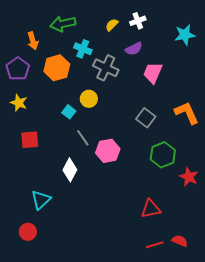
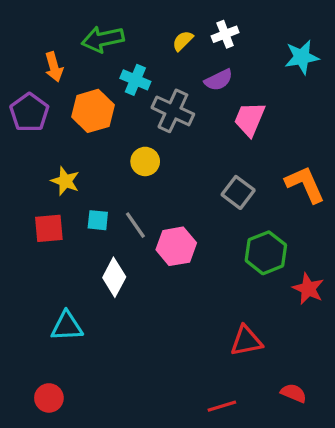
yellow star: (19, 103) -> (65, 181), moved
cyan square: (69, 112) -> (98, 220), moved, turned -32
cyan triangle: (41, 200) -> (67, 326), turned 40
red circle: (28, 232) -> (49, 398), moved
red line: (155, 245) -> (222, 406), moved

